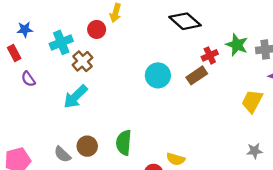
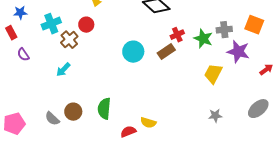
red circle: (97, 29) -> (86, 25), moved
green star: (237, 45) -> (203, 39), moved
cyan arrow: (75, 97) -> (63, 70), size x0.7

